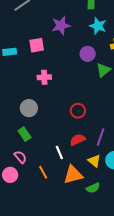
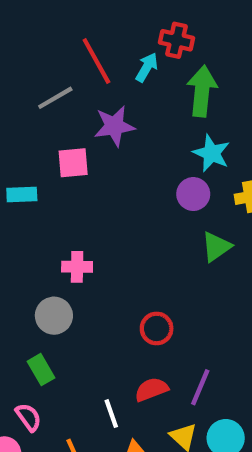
purple star: (61, 25) -> (114, 126), moved
pink square: (37, 45) -> (73, 163), moved
purple circle: (88, 54) -> (193, 194), moved
pink cross: (44, 77) -> (77, 267), moved

